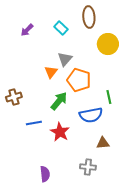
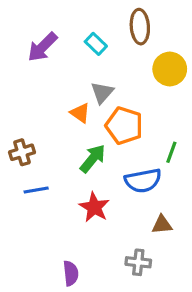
purple arrow: (27, 30) -> (42, 47), size x1.5
orange triangle: (51, 72) -> (80, 113), turned -32
green line: (109, 97) -> (171, 152), turned 32
blue line: (34, 123) -> (36, 190), moved

